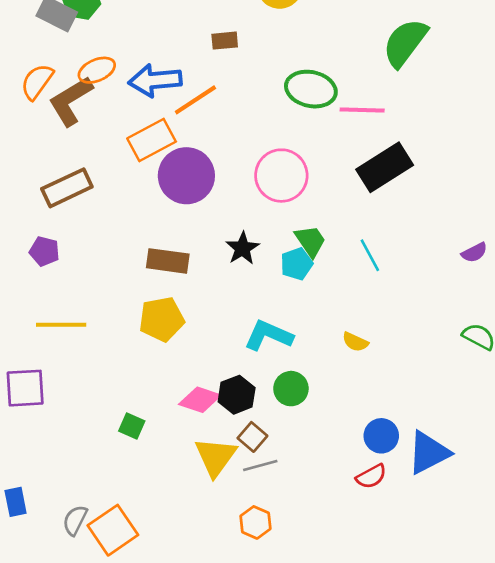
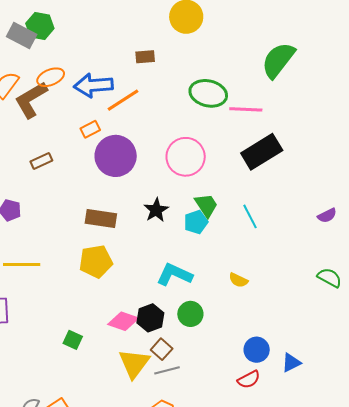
orange rectangle: (152, 140) -> (90, 129), size x0.6
brown rectangle: (67, 188) -> (41, 161), moved, size x0.6
blue triangle: (429, 453) -> (291, 363), size x0.6

